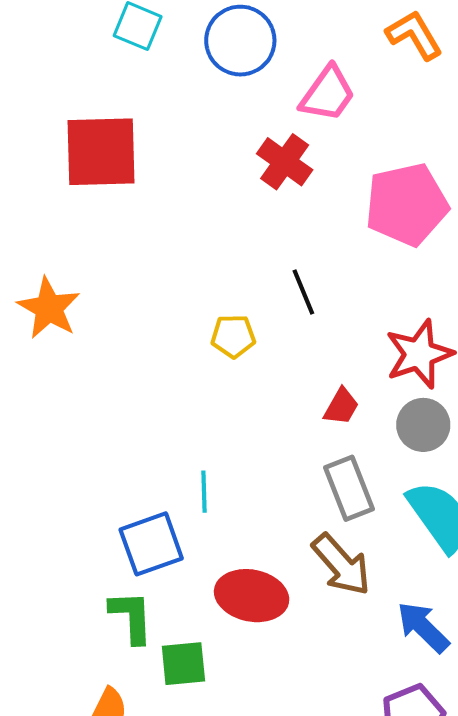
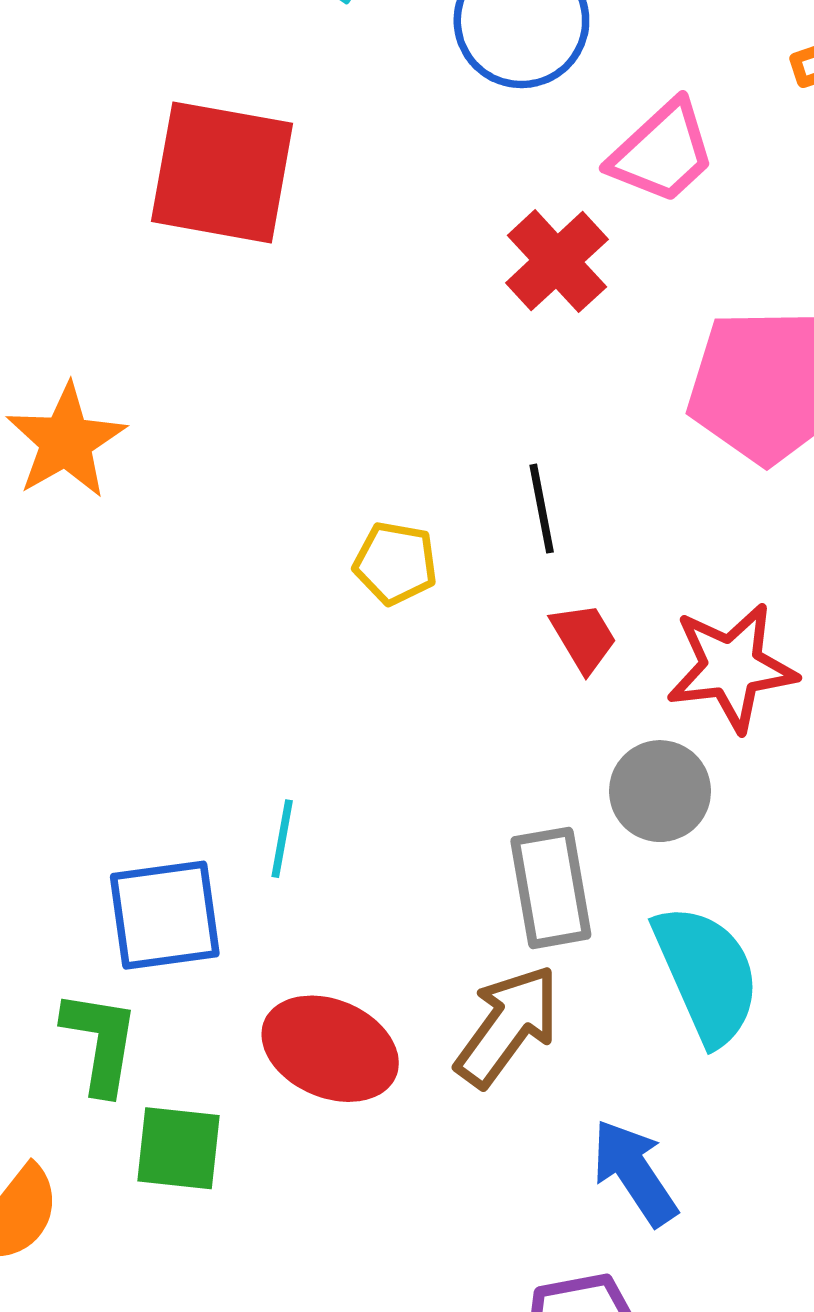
red trapezoid: (341, 406) -> (584, 638), moved, turned -72
gray circle: (423, 425) -> (660, 791), moved
brown arrow: (341, 565) -> (507, 1026), turned -114

